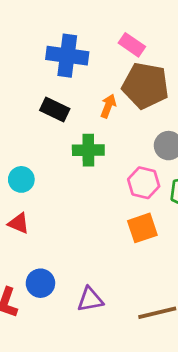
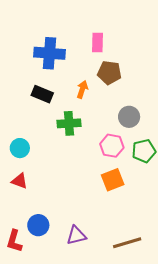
pink rectangle: (132, 45) -> (98, 43), turned 60
brown pentagon: (145, 86) -> (109, 73), size x0.7

